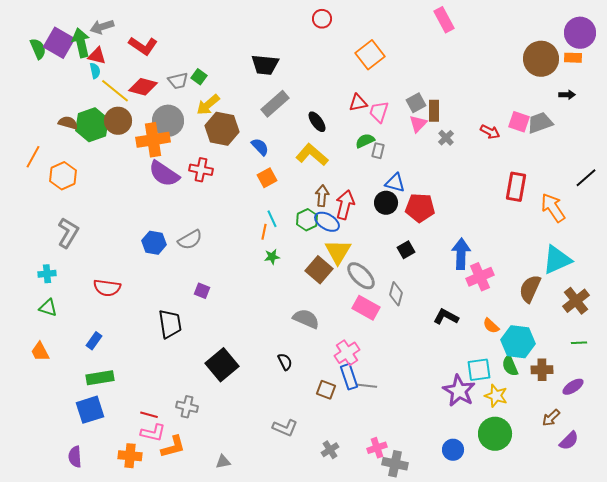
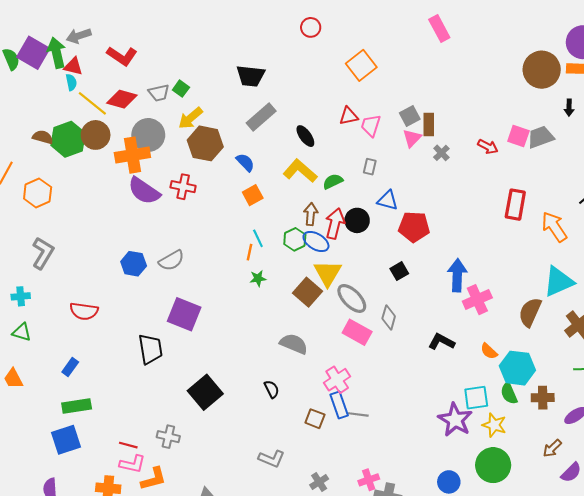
black arrow: (567, 95) -> (569, 108), turned 91
green semicircle: (365, 141) -> (333, 181), moved
black circle: (386, 203) -> (357, 220), moved
purple square: (202, 291) -> (184, 314), size x2.0

